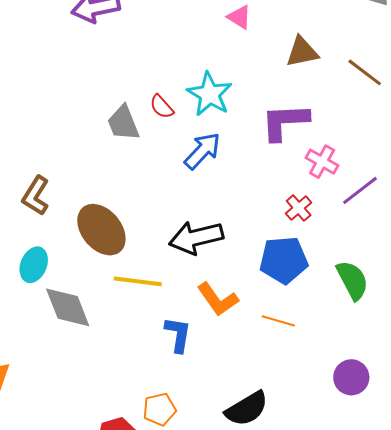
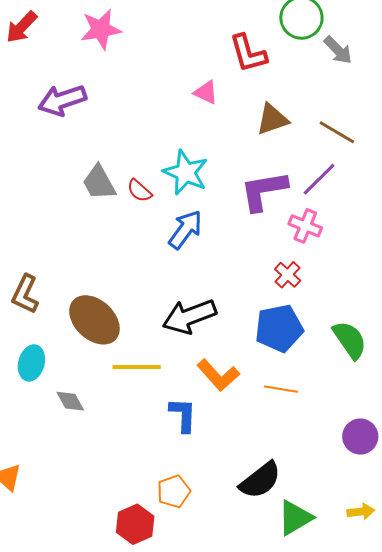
gray trapezoid: (123, 123) -> (99, 183), moved
purple line: (360, 190) -> (319, 179), moved
gray diamond: (68, 307) -> (70, 401), size x0.6

